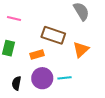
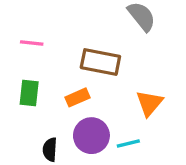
orange triangle: (81, 50) -> (149, 103), moved
cyan line: (64, 78) -> (128, 143), moved

